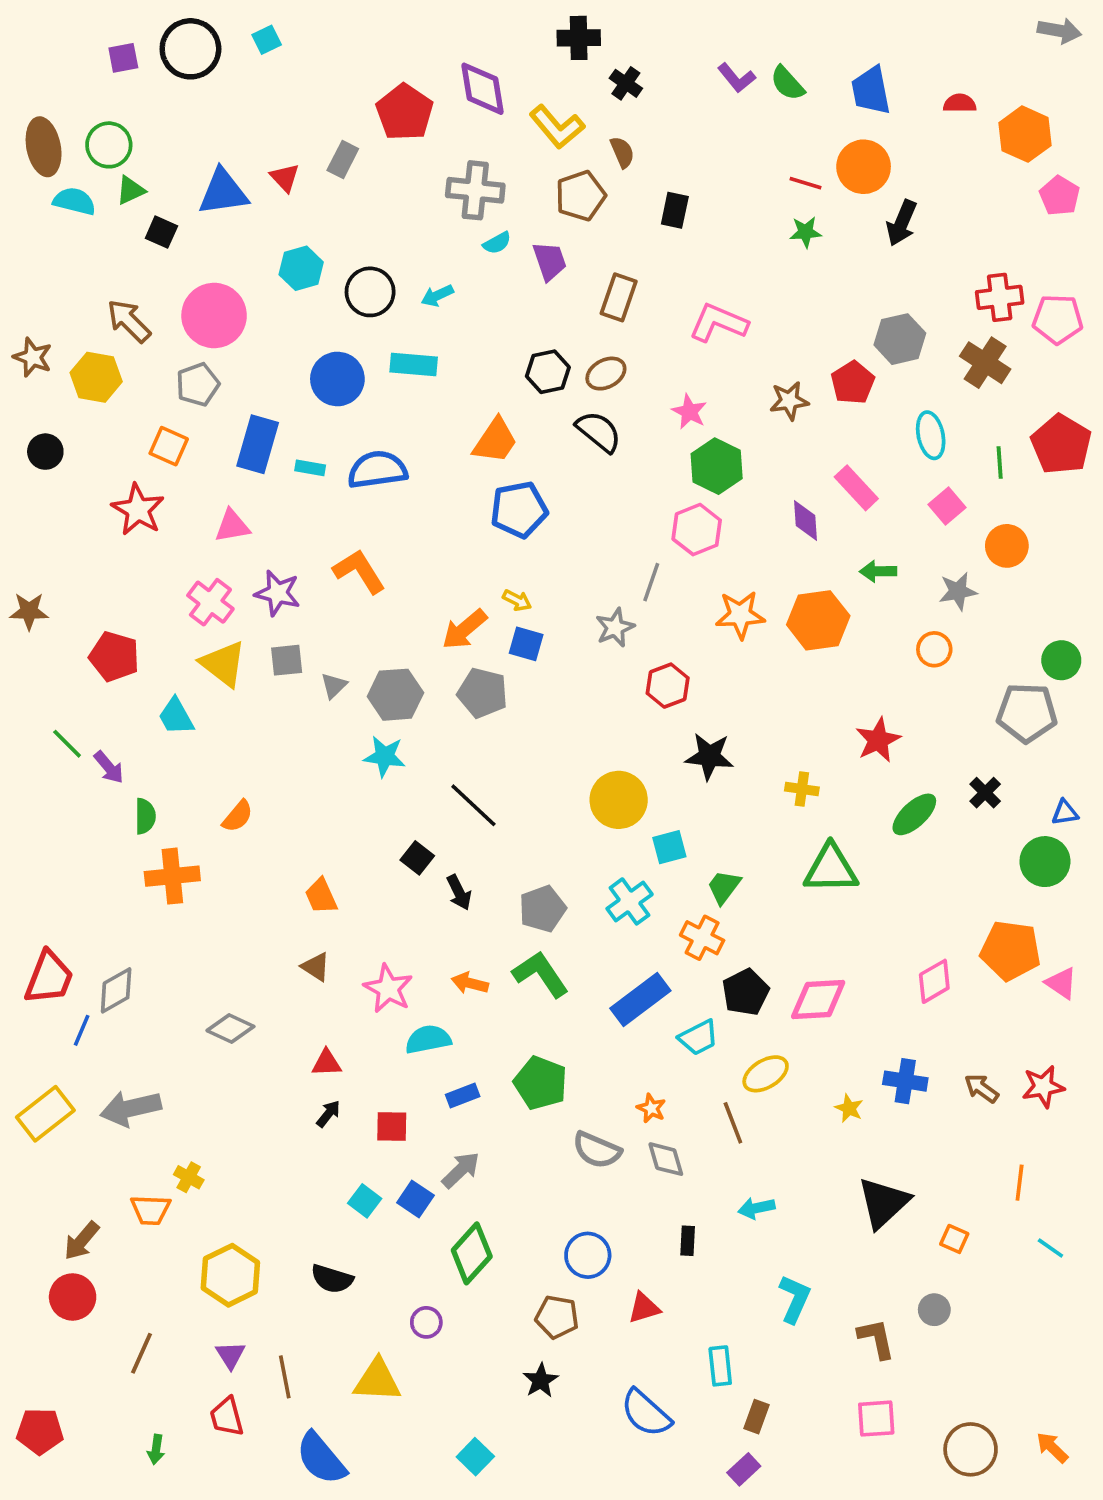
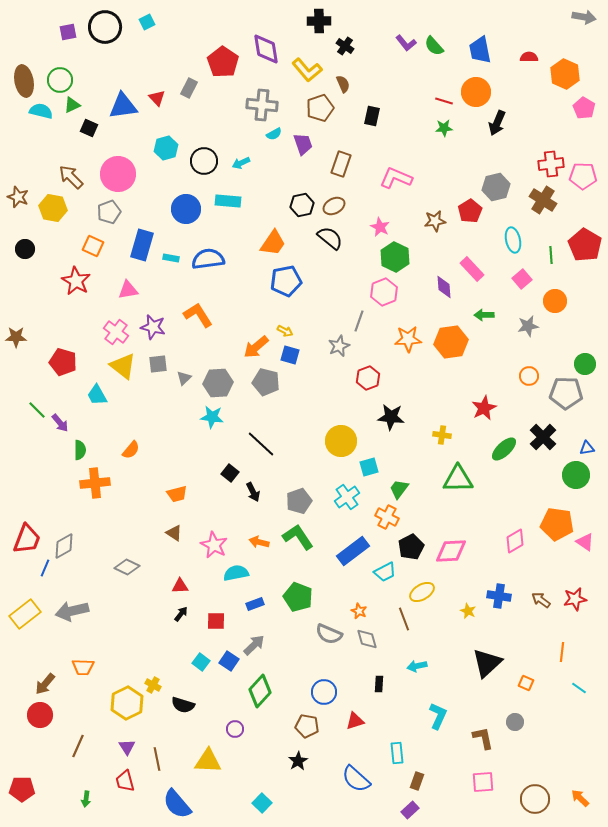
orange circle: (934, 649) -> (529, 376), moved
black cross: (985, 793) -> (543, 437), size x1.5
orange trapezoid: (321, 896) -> (177, 494), turned -80
yellow cross: (189, 1177) -> (153, 685), moved

